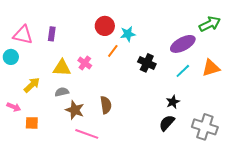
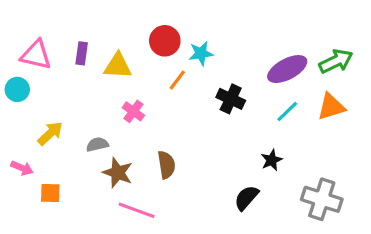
green arrow: (210, 24) -> (336, 61), moved
pink cross: (85, 63) -> (133, 111), moved
yellow triangle: (62, 68) -> (118, 66), moved
black semicircle: (167, 123) -> (246, 198), moved

